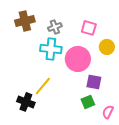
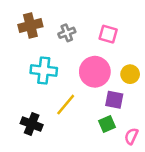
yellow circle: (107, 47) -> (130, 74), moved
cyan cross: (51, 49) -> (44, 71), moved
yellow line: (43, 86) -> (66, 105), moved

